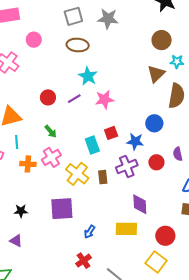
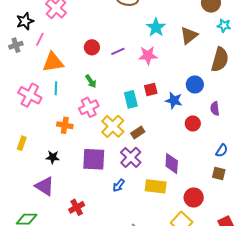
brown triangle: (156, 74) -> (189, 35), moved
cyan star: (88, 76) -> (156, 27), moved
purple semicircle: (178, 154) -> (215, 109), moved
orange cross: (28, 164) -> (65, 125), moved
purple cross: (127, 166) -> (131, 157), moved, turned -30
brown rectangle: (103, 177) -> (138, 132), turned 56
purple triangle: (16, 241) -> (45, 186), size x1.5
red cross: (84, 261) -> (77, 207), moved

